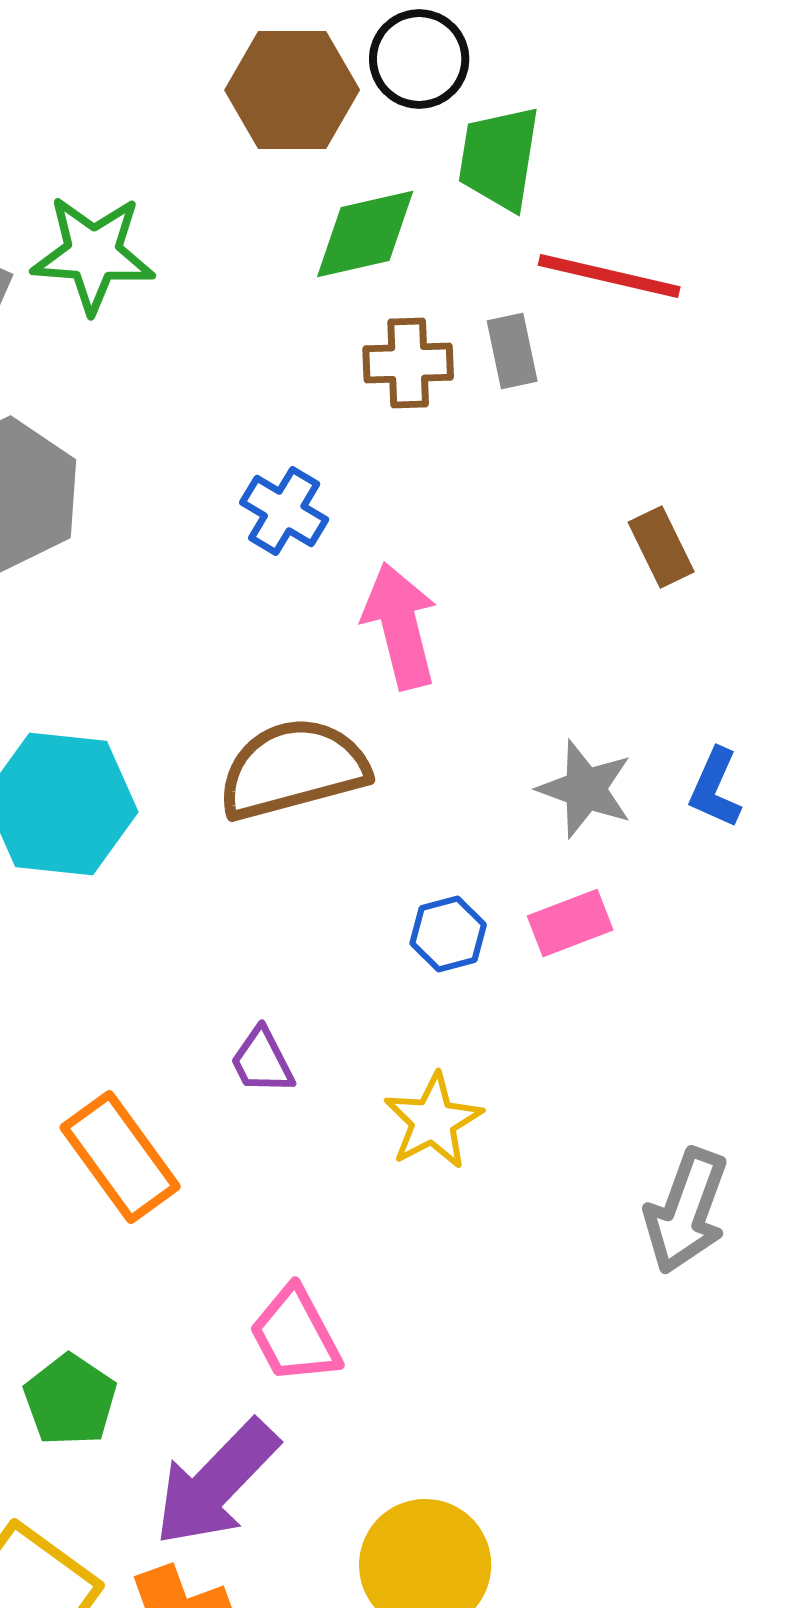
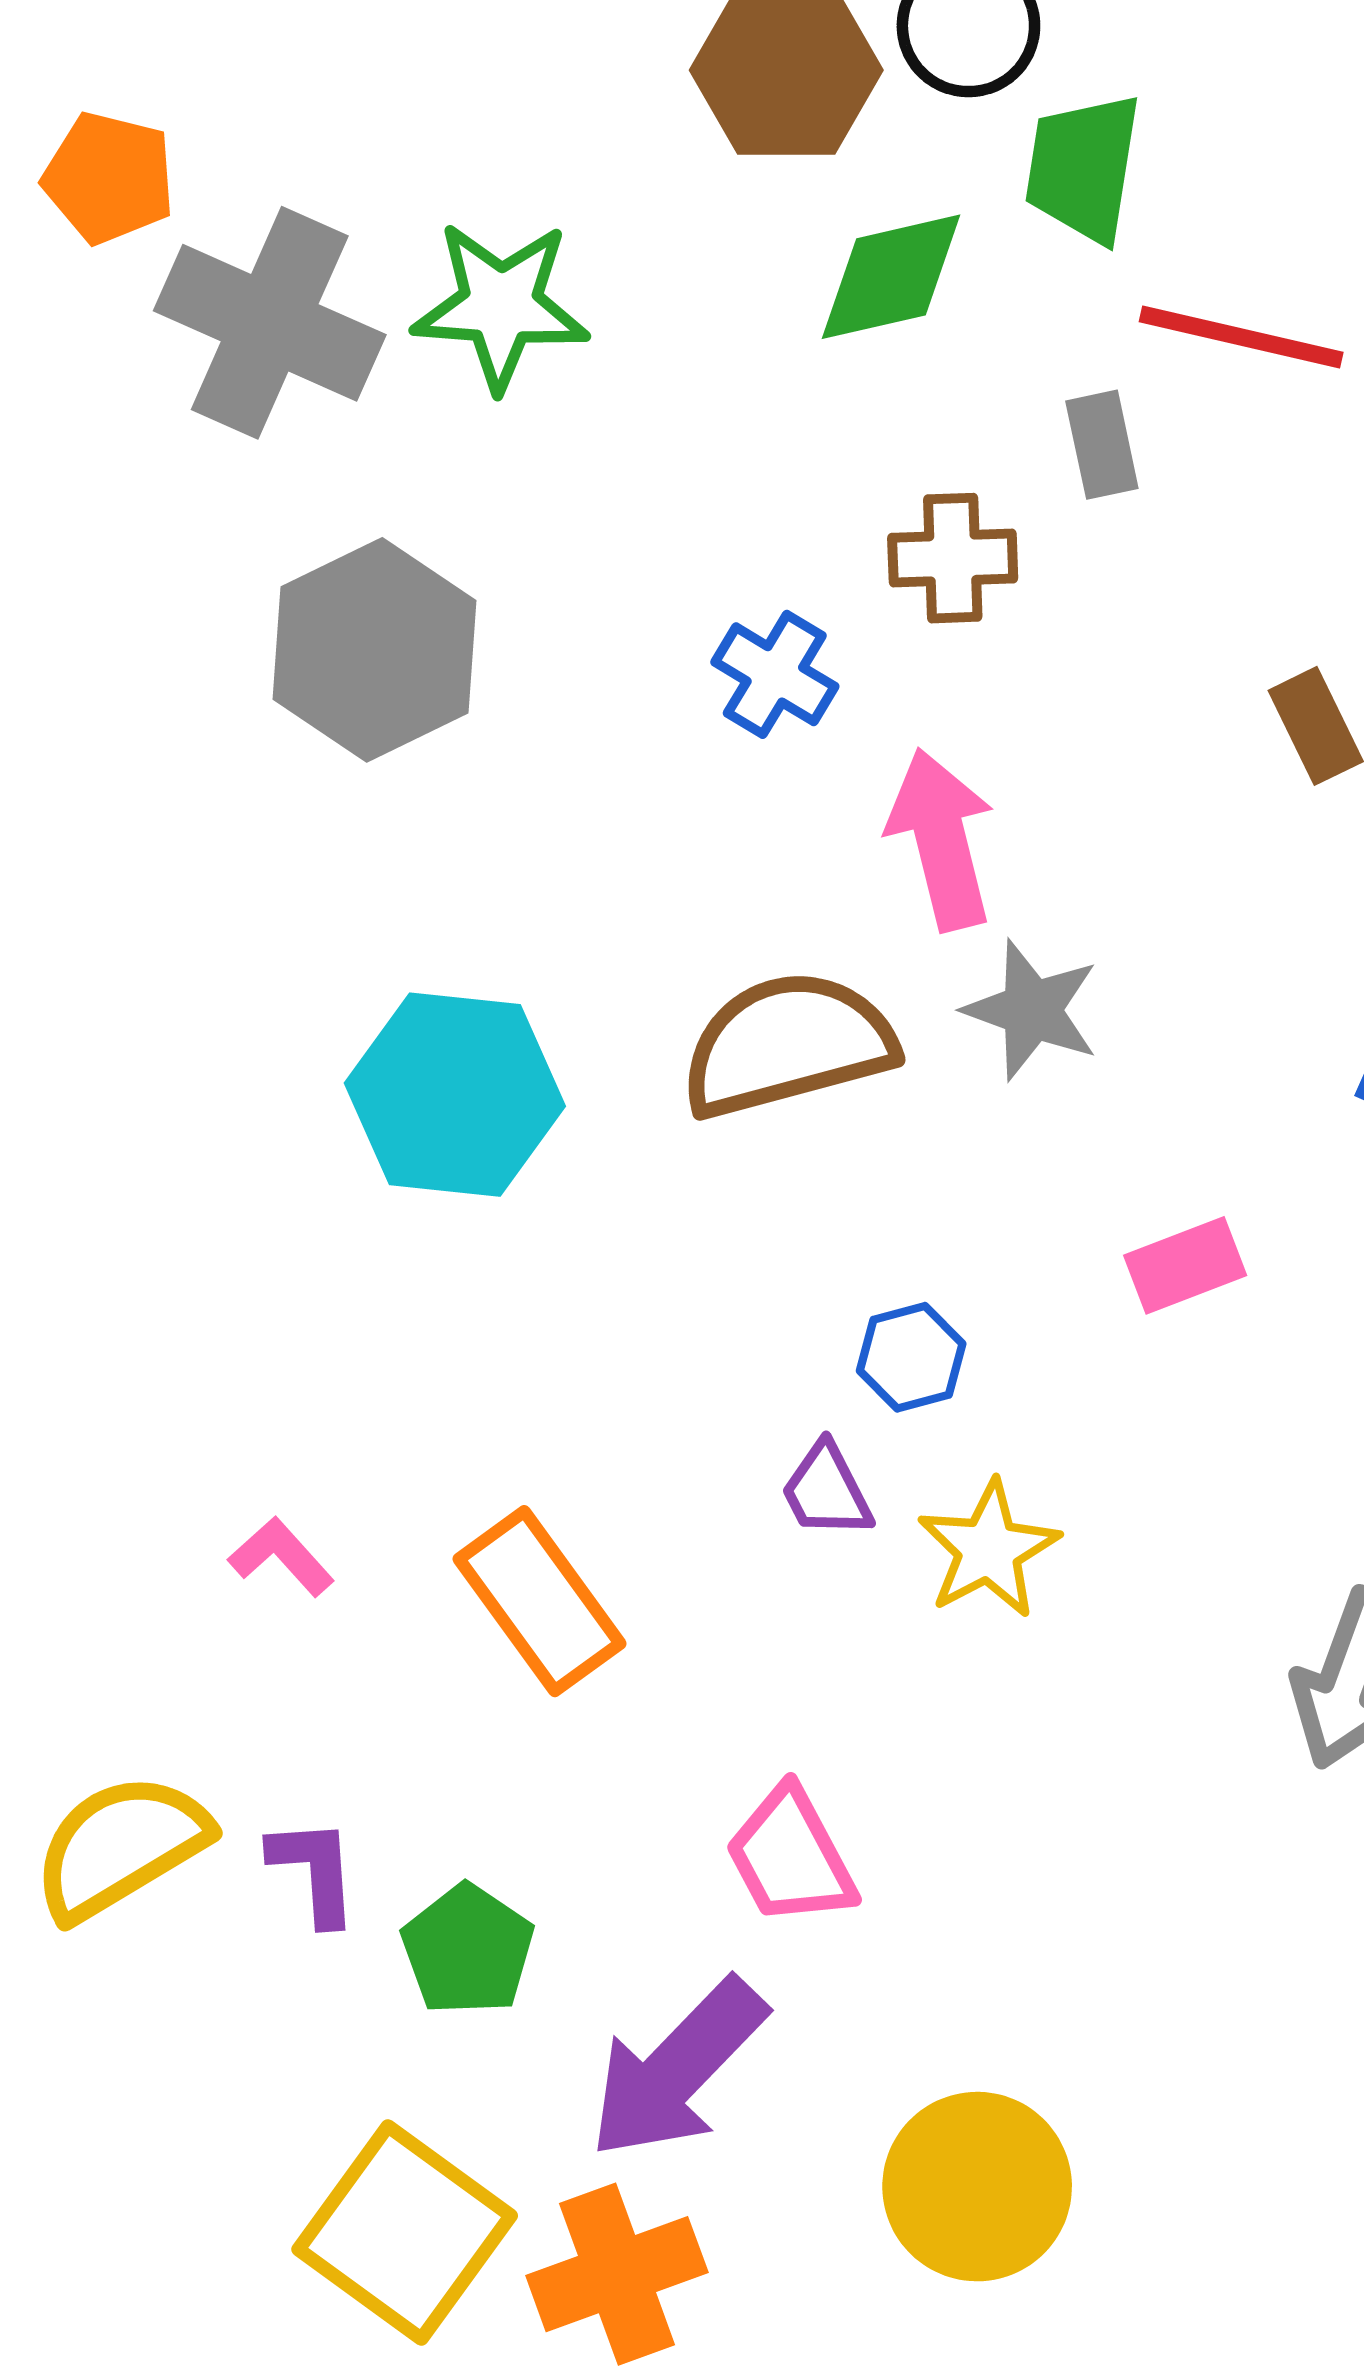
brown cross: (408, 363) -> (953, 558), moved
gray star: (585, 789) -> (1032, 1010), moved
blue hexagon: (448, 934) -> (911, 1357), moved
purple trapezoid: (262, 1061) -> (826, 1491), moved

